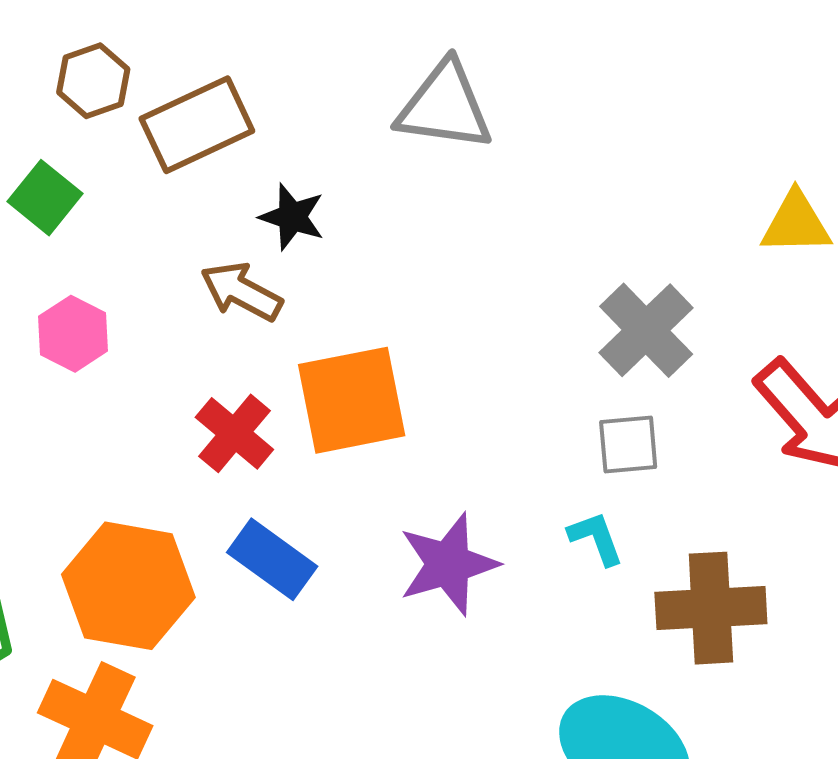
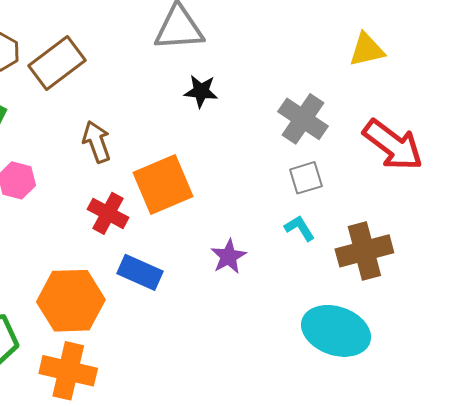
black star: (292, 217) -> (201, 91), moved
brown arrow: (241, 291) -> (97, 142), turned 54
purple star: (448, 564) -> (228, 256), size x0.7

